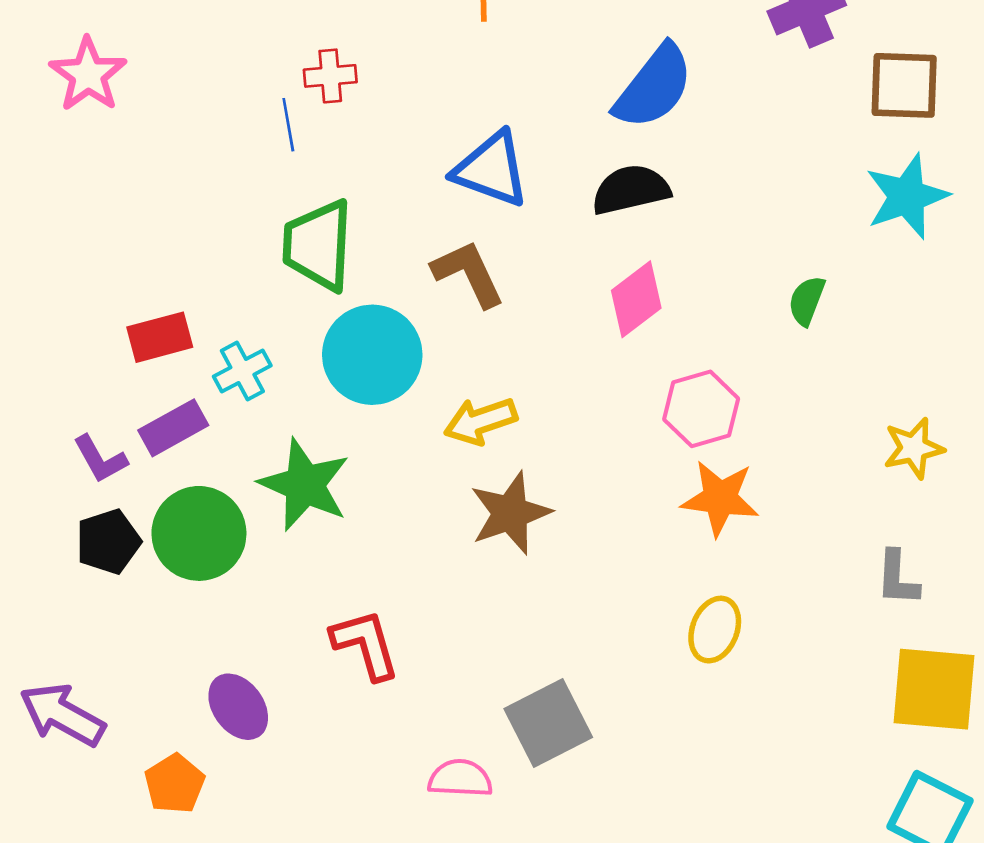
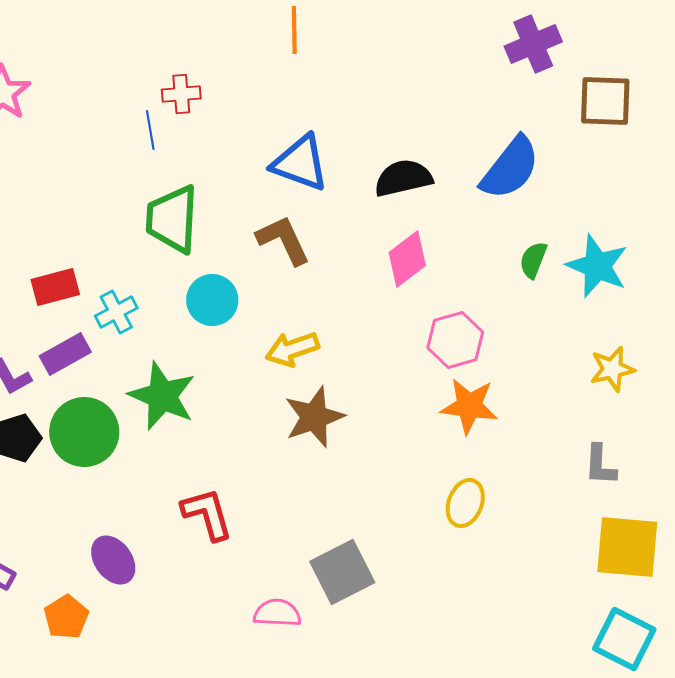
blue semicircle: (654, 87) -> (510, 168), moved
cyan star: (907, 196) -> (597, 266), moved, turned -30
cyan circle: (372, 355) -> (212, 300), size x0.7

